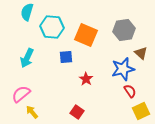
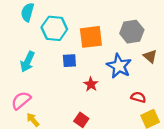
orange square: (86, 35) -> (91, 37), turned -30
blue star: (123, 69) -> (119, 66), moved, turned -30
red semicircle: (130, 91) -> (138, 97), turned -40

